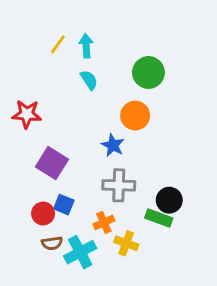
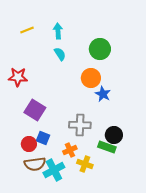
yellow line: (58, 44) -> (27, 30), moved, turned 32
blue star: (113, 145) -> (103, 94), moved
brown semicircle: (52, 243) -> (35, 164), size x1.5

